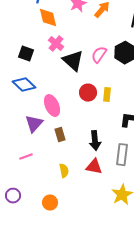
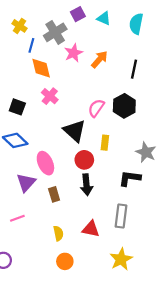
black triangle: (73, 61) -> (75, 131), moved
red circle: (88, 93) -> (84, 160), moved
yellow rectangle: (107, 95) -> (105, 143), moved
black arrow: (95, 141) -> (86, 185), moved
orange circle: (50, 203) -> (65, 261), moved

